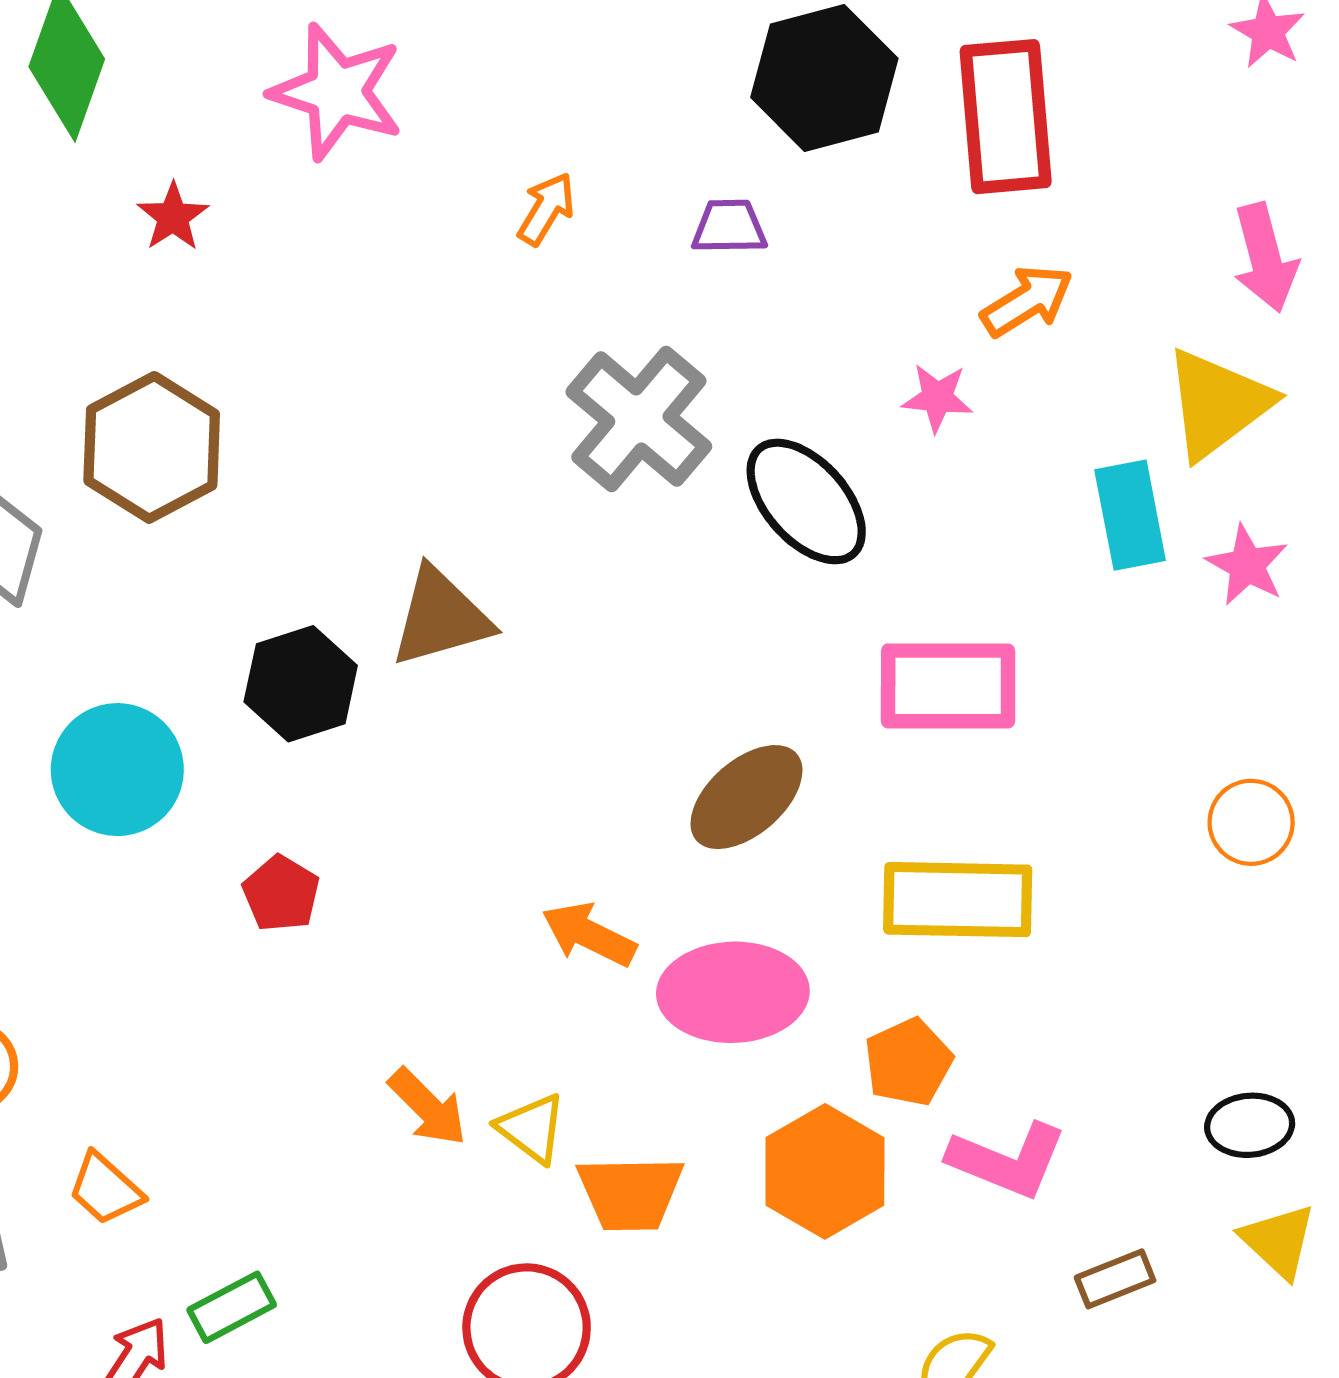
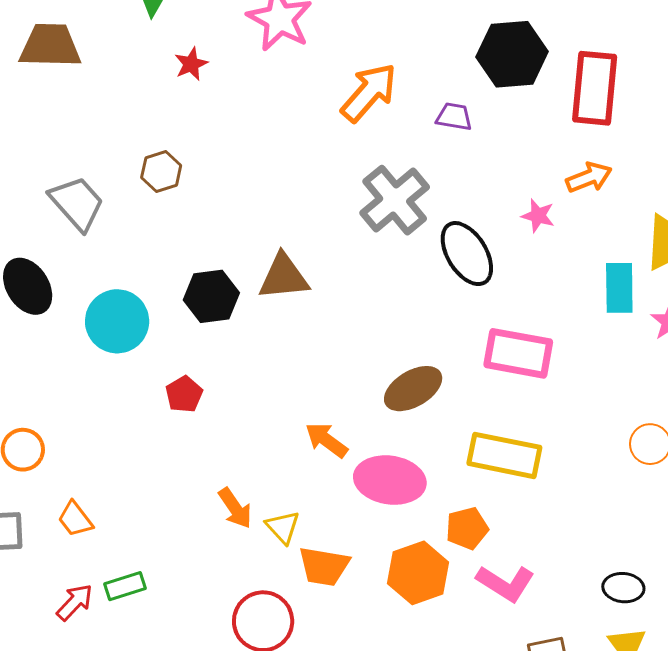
orange arrow: (546, 209) -> (369, 92), size x1.8
brown hexagon: (152, 447) -> (161, 172), size x0.6

